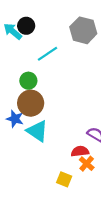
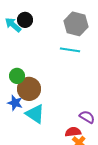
cyan line: (47, 54) -> (70, 50), moved, turned 42
green circle: (28, 81) -> (17, 76), moved

